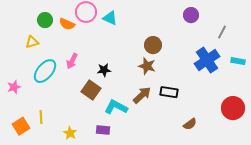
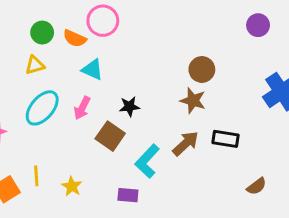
cyan triangle: (110, 18) -> (92, 69), moved
yellow triangle: (32, 42) -> (35, 65), moved
pink arrow: (72, 61) -> (82, 108), moved
cyan L-shape: (116, 107) -> (147, 161), turned -75
yellow star: (70, 133) -> (72, 186), moved

